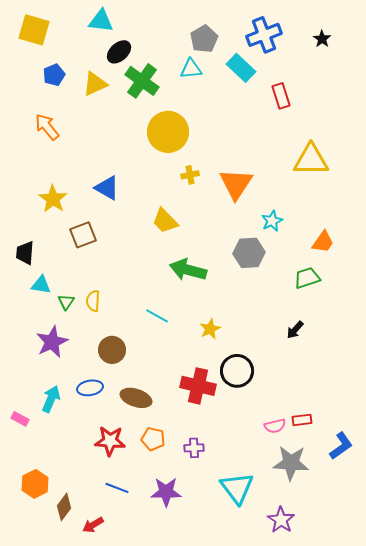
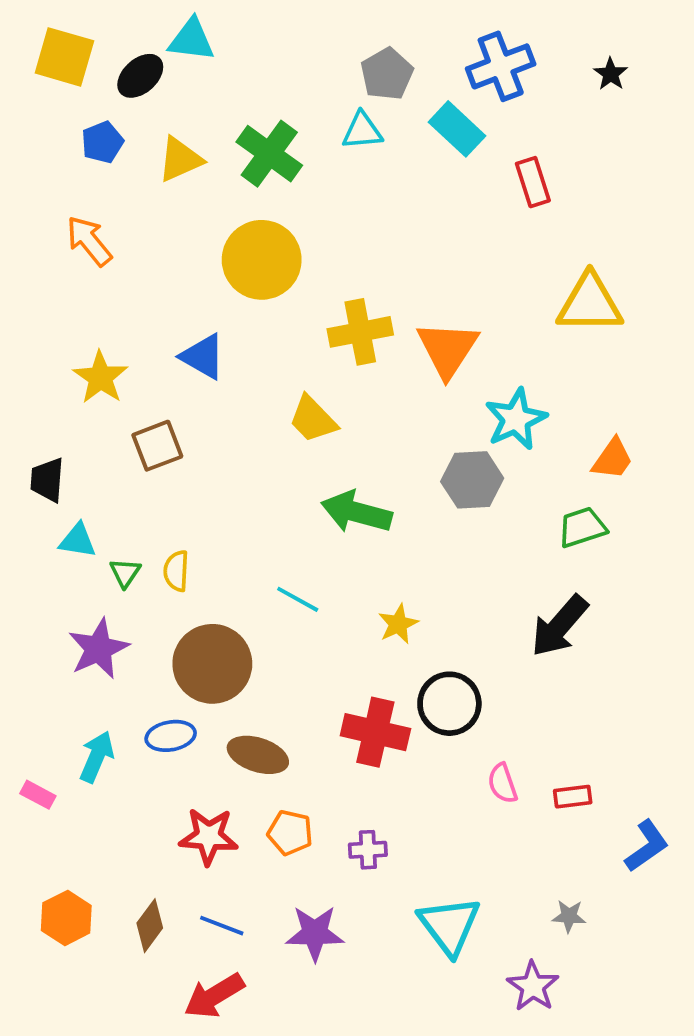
black ellipse: (119, 52) -> (140, 76), moved
yellow circle: (168, 132) -> (262, 260), moved
yellow cross: (190, 175) -> (360, 332), size x1.8
cyan star: (272, 221) -> (516, 419), size x1.5
black arrow: (295, 330) -> (559, 626), size x1.8
brown circle: (112, 350) -> (212, 664), size x1.5
pink semicircle: (275, 426) -> (503, 783), moved, turned 85
gray star: (291, 463) -> (569, 916), moved, size x0.5
brown diamond: (64, 507) -> (150, 926), moved
red arrow: (93, 525) -> (214, 996), moved, size x1.5

